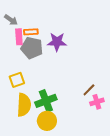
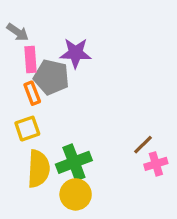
orange rectangle: (31, 32) -> (32, 93), moved, turned 72
purple star: (57, 42) -> (76, 53), moved

